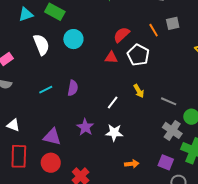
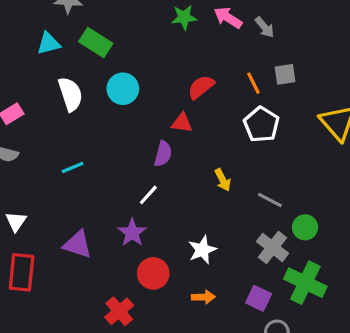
white pentagon: (138, 55) -> (261, 124), moved
purple semicircle: (73, 88) -> (163, 154), moved
white line: (113, 103) -> (148, 195), moved
white triangle: (13, 125) -> (16, 221), turned 40
white star: (114, 133) -> (202, 250), moved, turned -30
red circle: (51, 163) -> (153, 273), moved

